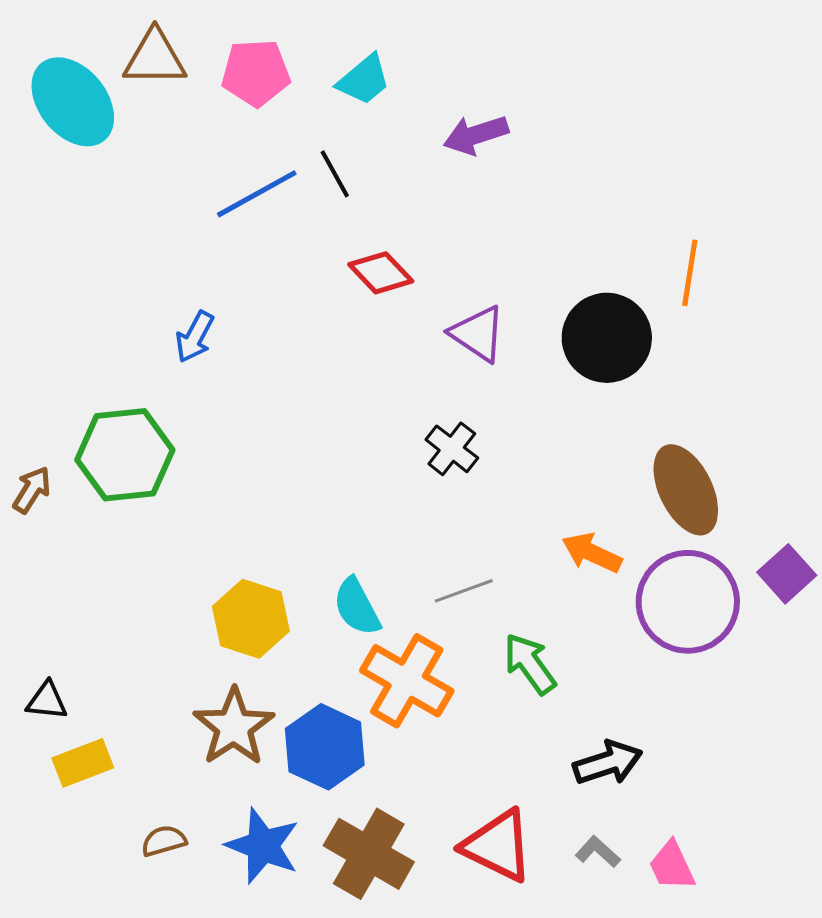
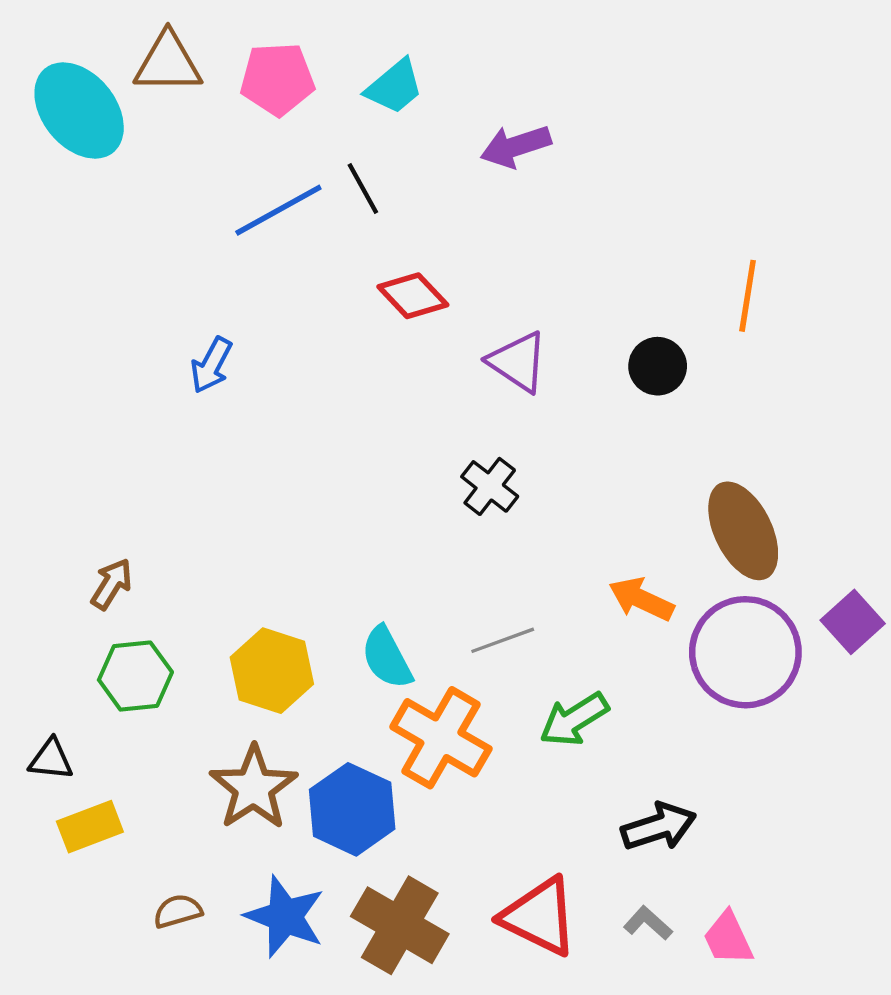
black circle: (607, 338) -> (658, 366), size x0.6
green hexagon: (125, 455) -> (135, 676), moved, size x0.7
brown arrow: (32, 490) -> (112, 584), moved
green arrow: (530, 664) -> (574, 719), turned -86

